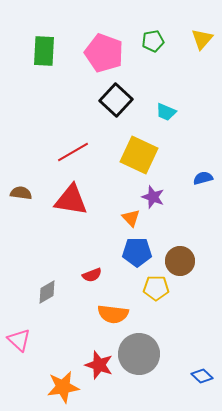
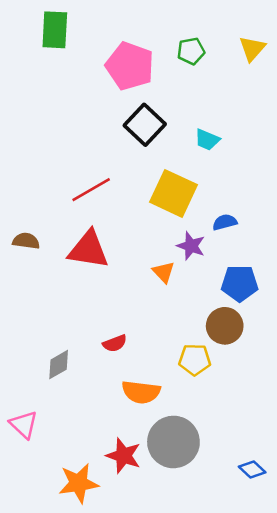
green rectangle: (44, 51) -> (55, 30), moved
blue semicircle: (203, 178) -> (225, 222), moved
blue pentagon: (137, 252) -> (240, 283), moved

